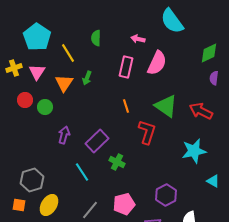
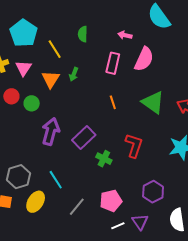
red L-shape: (147, 132) -> (134, 146), moved
purple arrow: (64, 135) -> (51, 131), size x1.5
cyan line: (82, 172) -> (56, 180), moved

